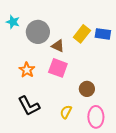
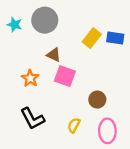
gray circle: (38, 32) -> (45, 20), moved
brown triangle: (58, 46) -> (54, 55), moved

